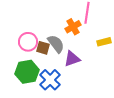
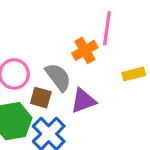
brown square: (43, 48) -> (41, 98), moved

